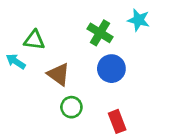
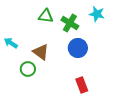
green triangle: (34, 40) -> (46, 16), moved
green circle: (71, 107) -> (28, 69), moved

